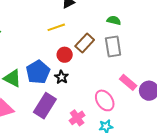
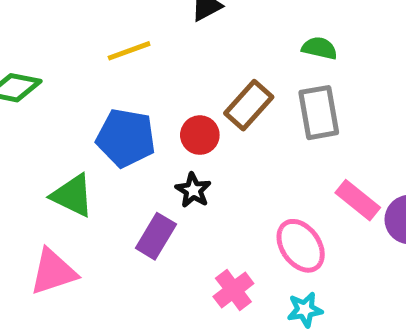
yellow line: (56, 27) -> (129, 51), moved
blue pentagon: (38, 72) -> (126, 138), moved, turned -30
purple rectangle: (45, 106) -> (156, 236), moved, size x0.7

